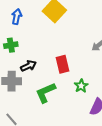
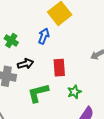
blue arrow: (17, 17) -> (44, 36), moved
green cross: (11, 45) -> (11, 41), turned 32

